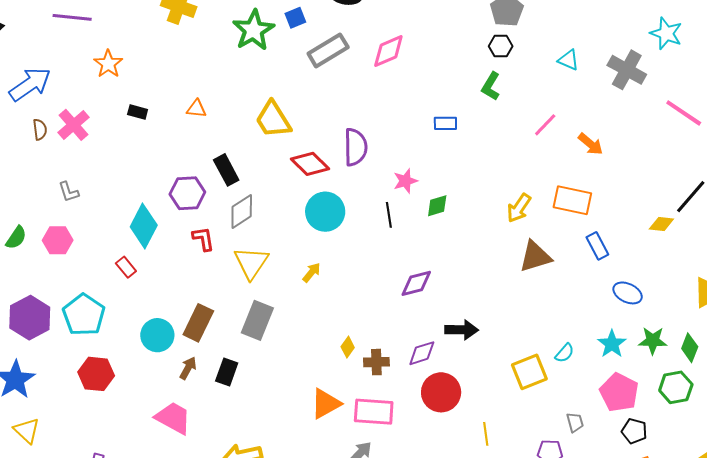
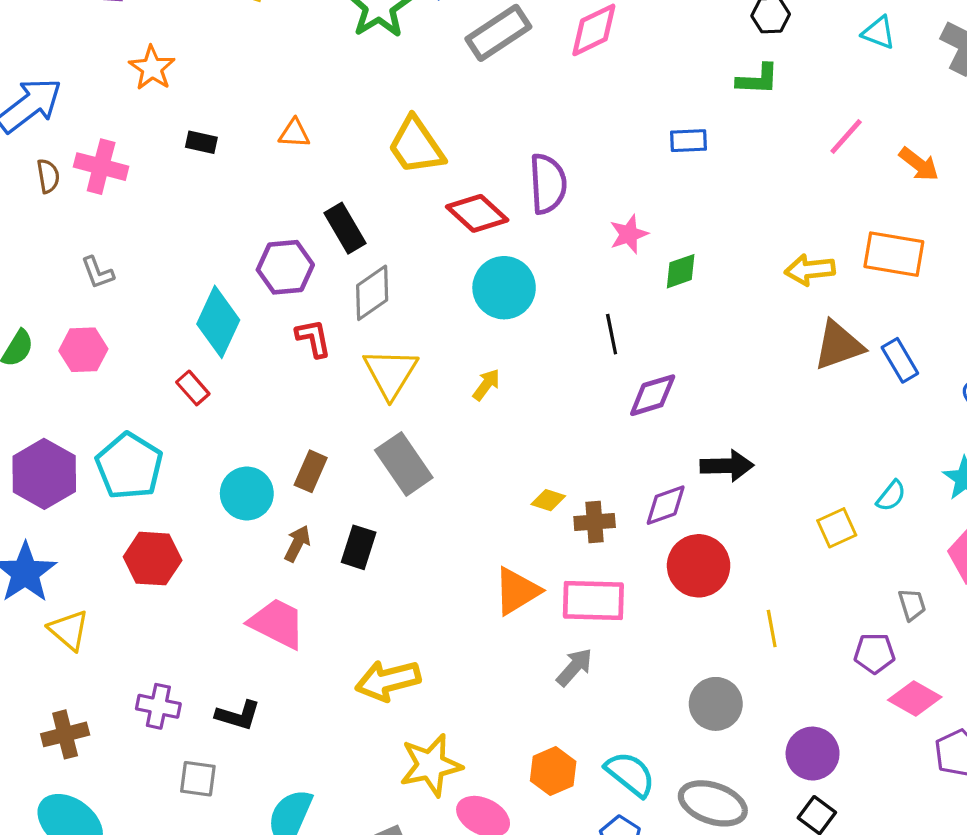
green L-shape: (491, 86) -> (758, 79), turned -116
pink cross: (74, 125) -> (101, 167), turned -32
yellow arrow: (519, 208) -> (810, 270), turned 52
black line: (389, 215) -> (612, 334), moved
blue rectangle: (597, 246) -> (900, 360), moved
gray rectangle: (257, 320) -> (404, 464), turned -54
brown rectangle: (198, 323) -> (311, 471), size x0.7
yellow diamond: (348, 347) -> (548, 500), turned 75
yellow square: (529, 372) -> (837, 528), size x0.7
yellow triangle: (27, 431) -> (69, 630), moved

